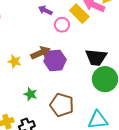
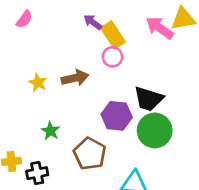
yellow rectangle: (79, 14) -> (113, 35), moved
pink circle: (62, 25) -> (112, 57), moved
purple hexagon: (55, 60) -> (117, 116), moved

